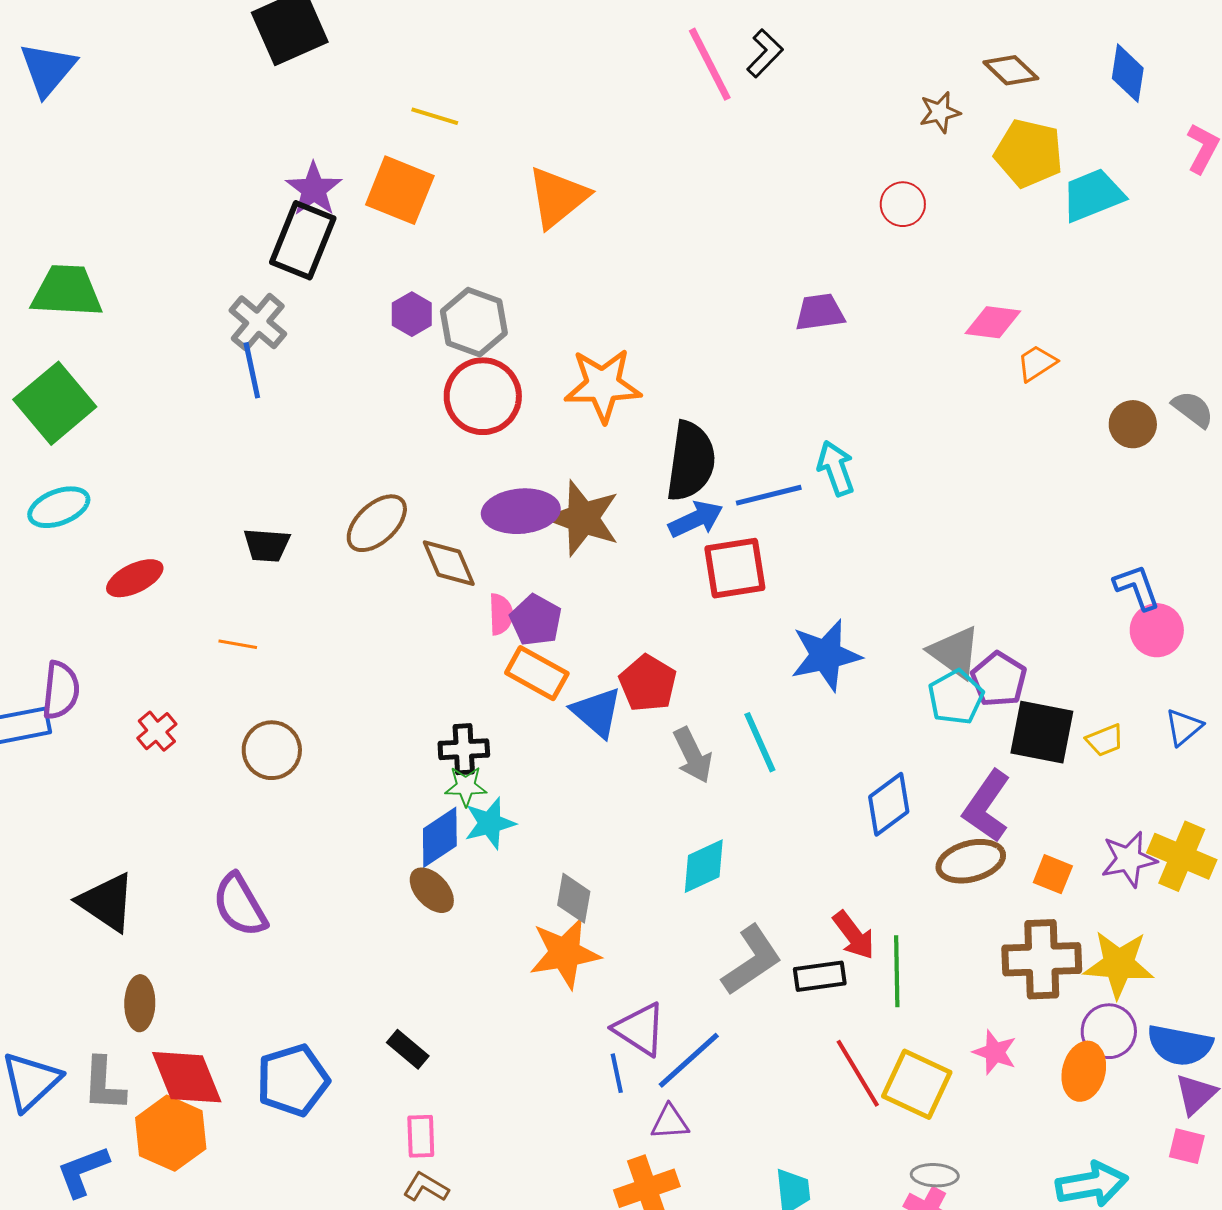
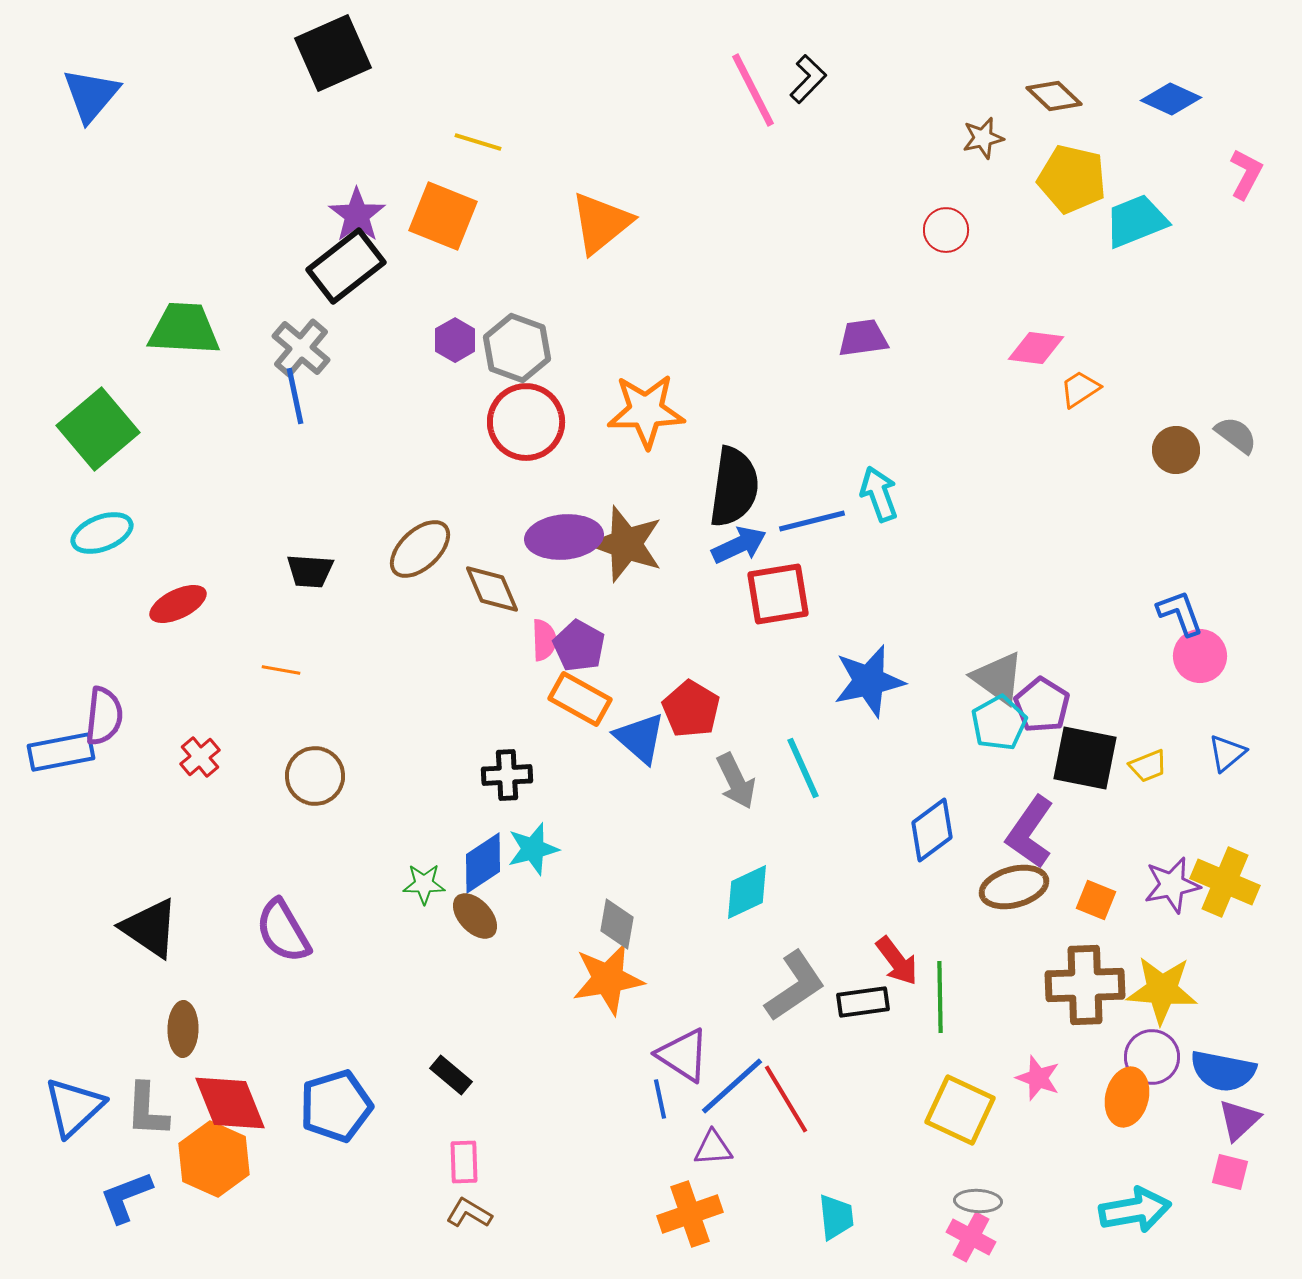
blue diamond: (1128, 73) -> (1171, 99), turned -74
black rectangle: (303, 240) -> (346, 266), turned 30
green trapezoid: (67, 291) -> (184, 329), moved
green star: (466, 786) -> (424, 884), moved
red line: (858, 1073) -> (786, 1099), moved

